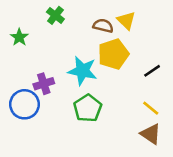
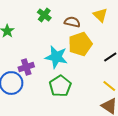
green cross: (55, 15) -> (44, 15), moved
yellow triangle: (126, 21) -> (100, 15), moved

